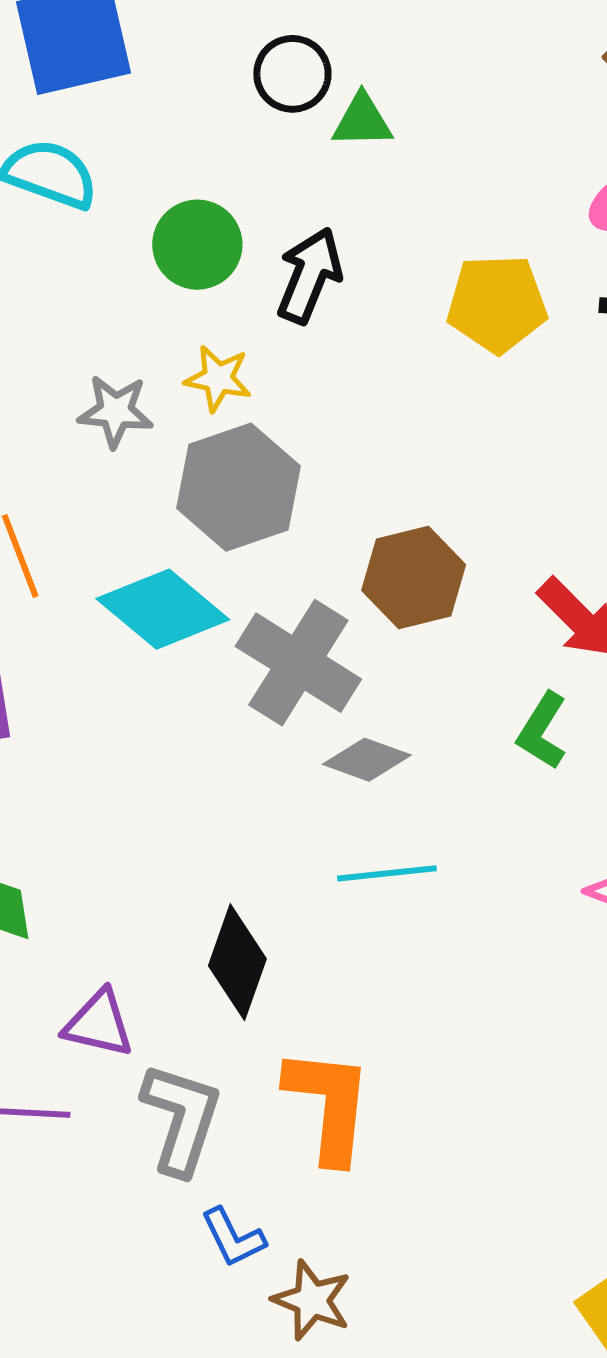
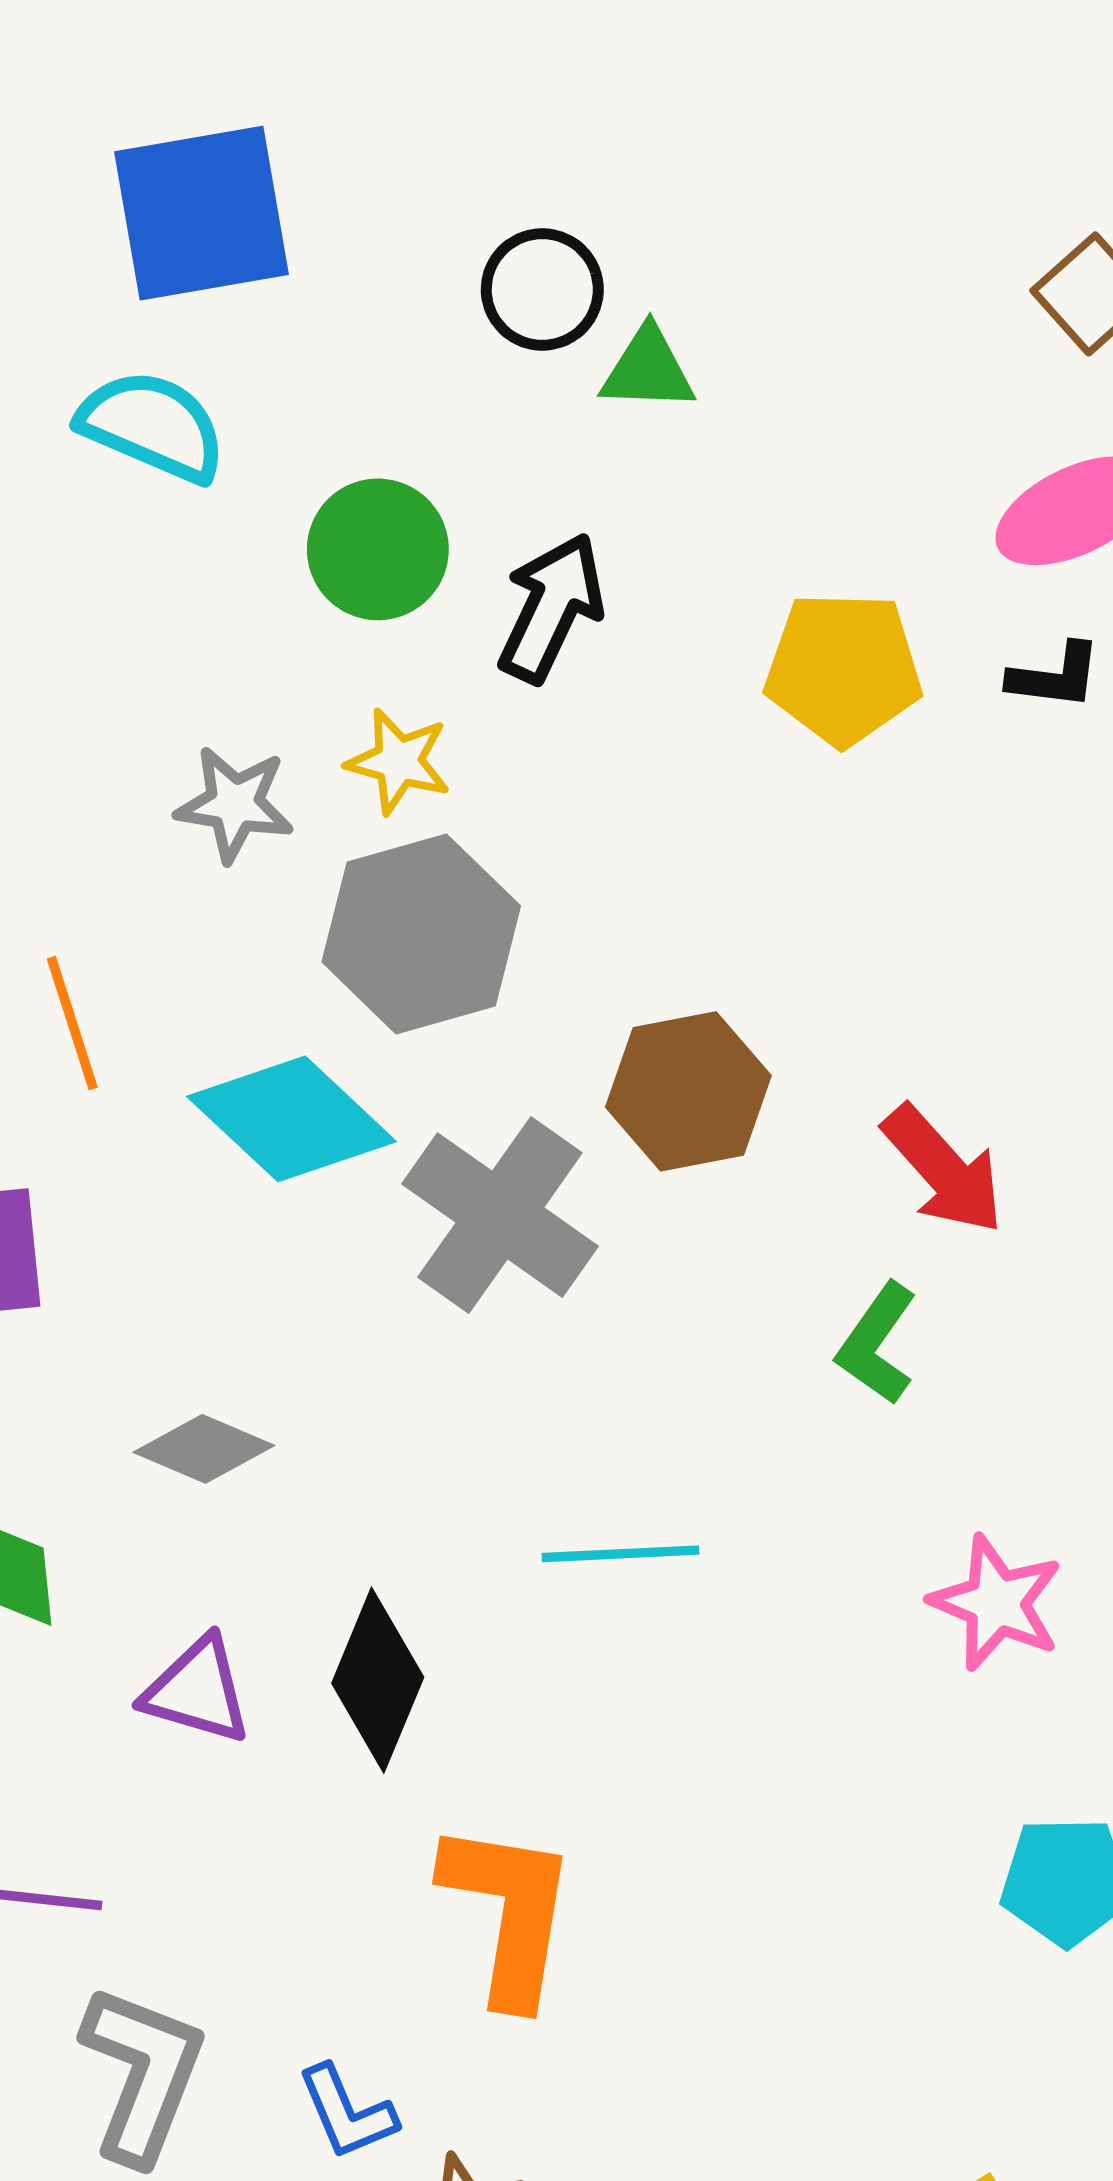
gray diamond: (367, 760) -> (204, 1449), moved
purple triangle: (99, 1024) -> (197, 1691), moved
gray L-shape: (181, 1119) -> (142, 2074), moved

